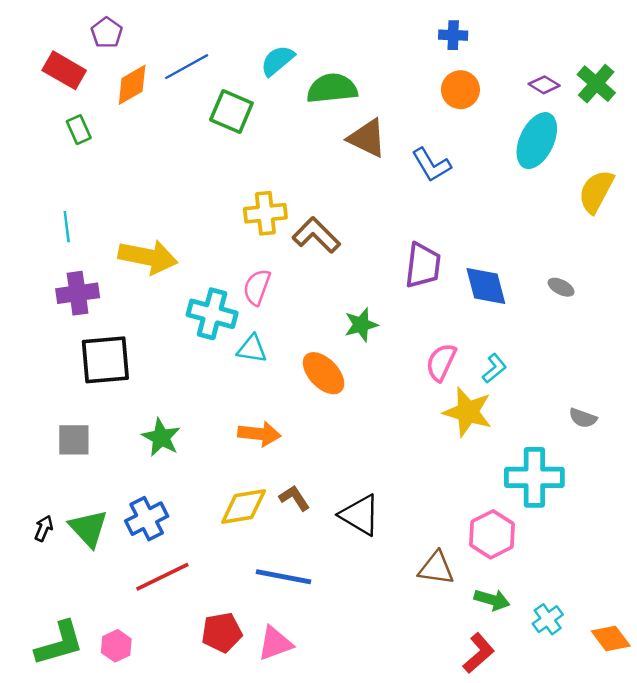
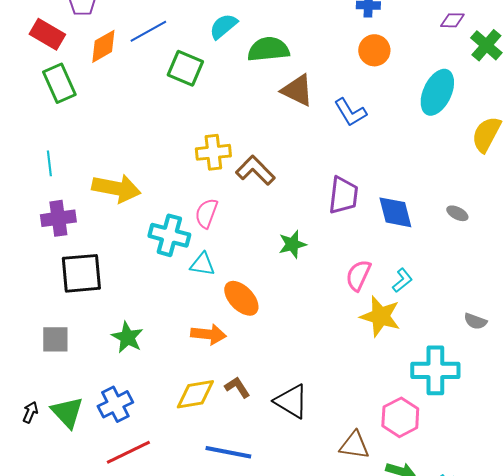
purple diamond: (544, 85) -> (452, 20), moved, turned -30
green rectangle: (79, 130) -> (59, 83), size x1.6
orange ellipse: (324, 373) -> (241, 298), moved

